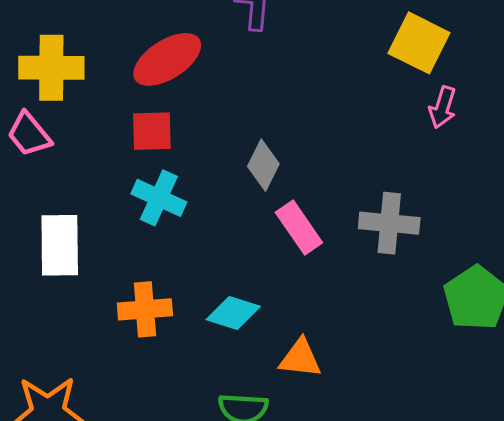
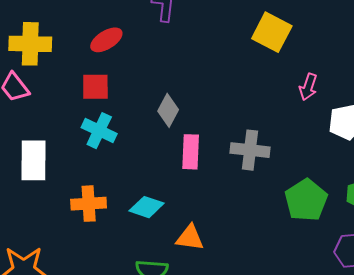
red ellipse: (167, 59) -> (106, 40), size x0.7
pink arrow: (443, 107) -> (308, 87), moved
pink rectangle: (299, 228) -> (191, 152), turned 36

